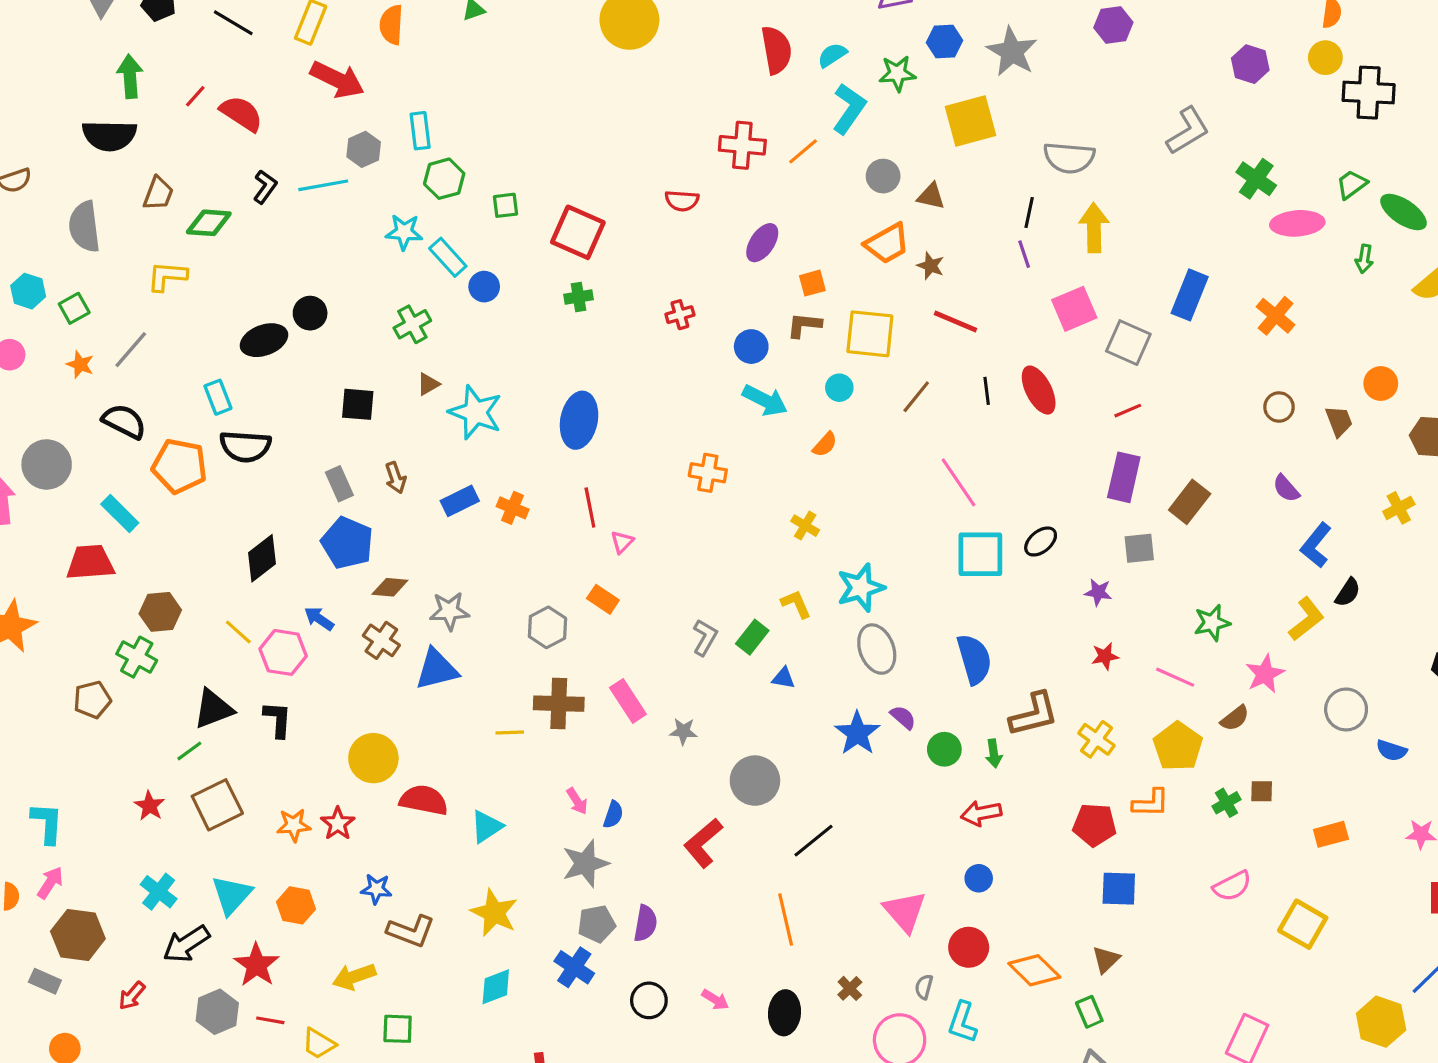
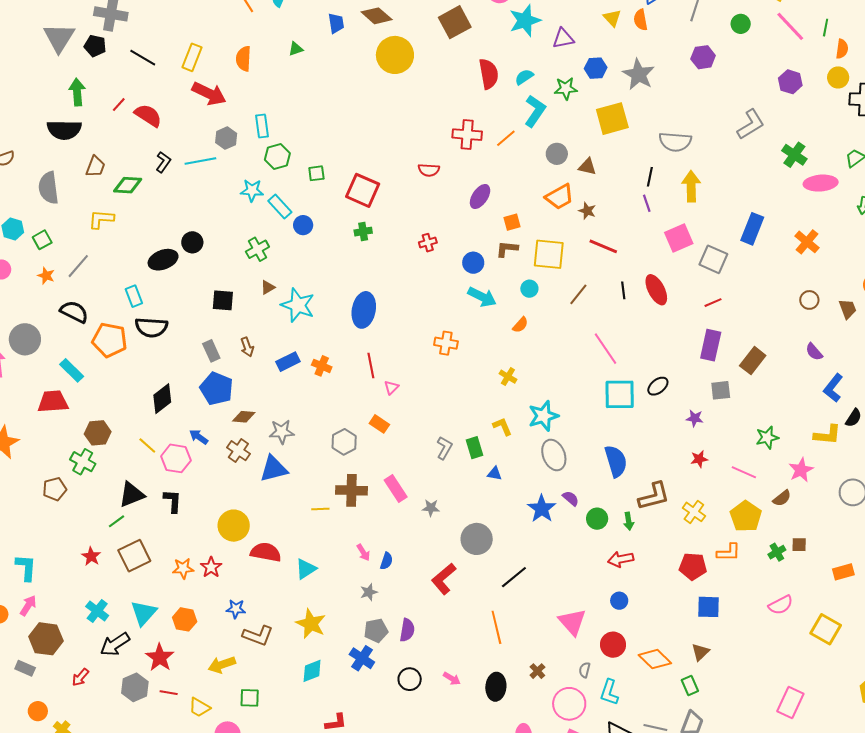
yellow L-shape: (1306, 619) -> (827, 435), turned 44
green rectangle: (752, 637) -> (475, 448), turned -55
gray star: (585, 863) -> (369, 592), size x0.6

